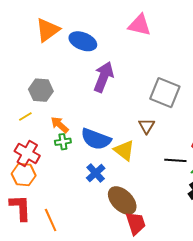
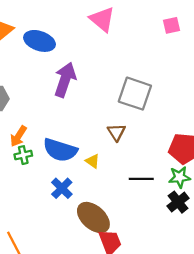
pink triangle: (140, 25) -> (102, 19), turned 30
orange arrow: (60, 125) -> (18, 136), turned -96
yellow triangle: (124, 150) -> (93, 161), size x0.6
black line: (175, 160) -> (141, 179), moved

